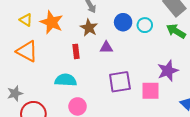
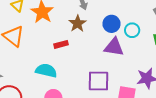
purple triangle: (106, 47) -> (114, 47), moved, size x1.5
red rectangle: (76, 51) -> (61, 44), turned 72

